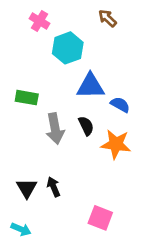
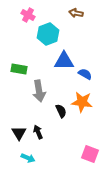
brown arrow: (107, 18) -> (76, 13), turned -32
black semicircle: (86, 126) -> (61, 111), moved
pink square: (100, 218) -> (90, 154), moved
cyan arrow: (21, 229) -> (28, 158), moved

